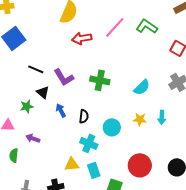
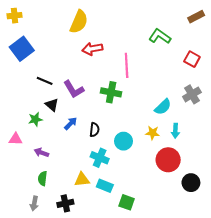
pink line: (115, 27) -> (127, 65), moved, turned -45
cyan semicircle: (142, 87) -> (163, 107), moved
blue arrow: (61, 110) -> (71, 123), turned 72
green semicircle: (14, 155) -> (43, 178), moved
red circle: (140, 165) -> (168, 160), moved
cyan rectangle: (94, 170) -> (105, 186), turned -49

